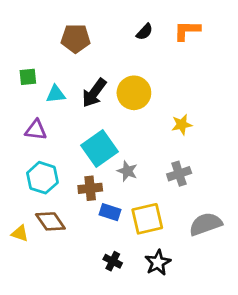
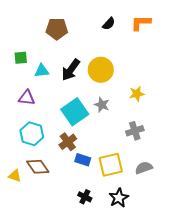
gray star: (127, 171) -> (102, 105), moved
brown cross: (90, 188) -> (68, 142), turned -30
gray semicircle: (206, 224) -> (144, 168), moved, size x0.7

